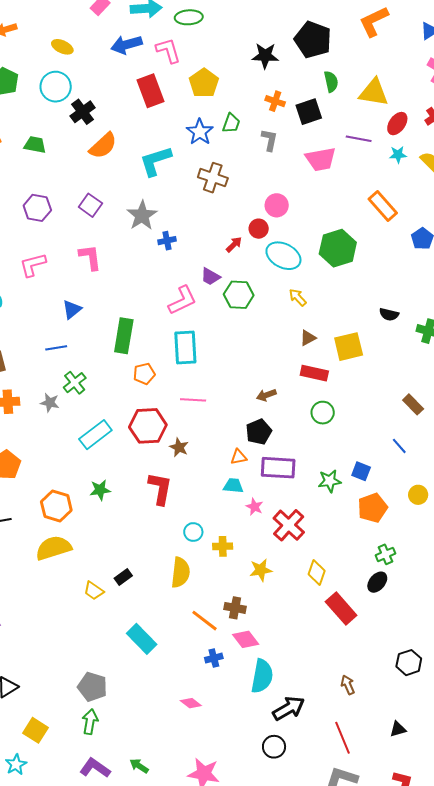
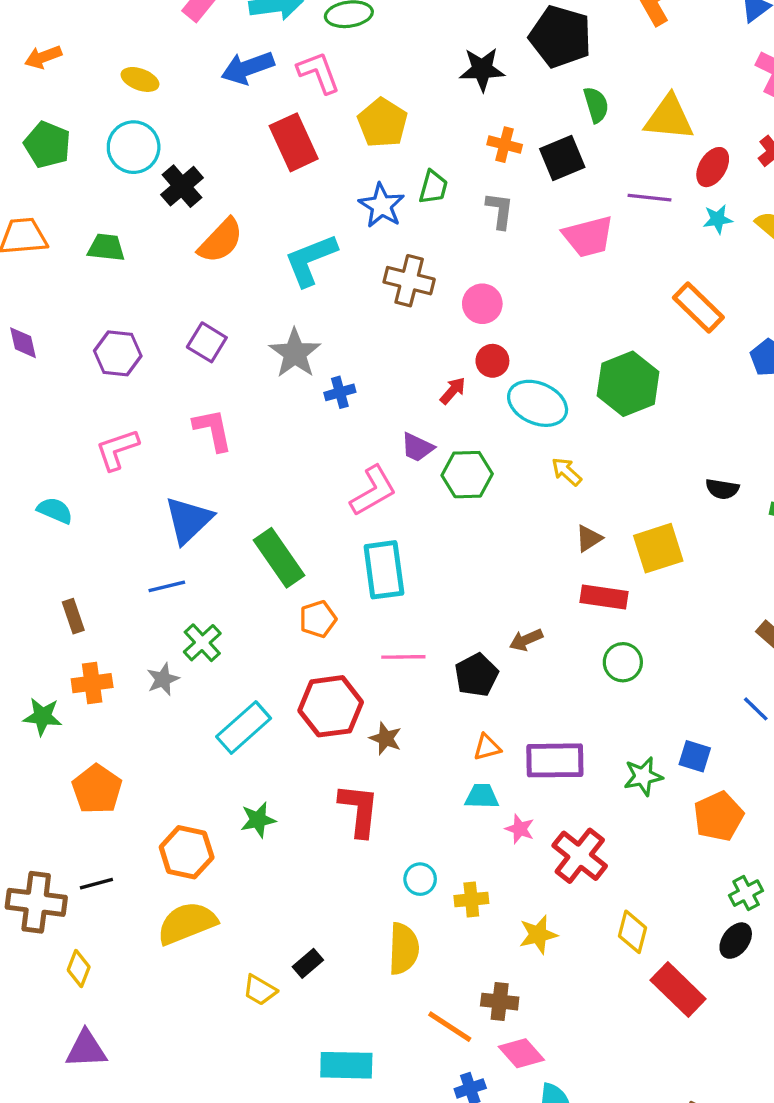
pink circle: (277, 205) -> (482, 304), moved
blue triangle: (72, 310) -> (188, 520), size x1.5
green rectangle: (124, 336) -> (279, 558), turned -40
gray star: (50, 403) -> (163, 679), turned -30
black pentagon: (259, 432) -> (476, 675), moved
cyan rectangle: (142, 639) -> (346, 1065), turned -40

